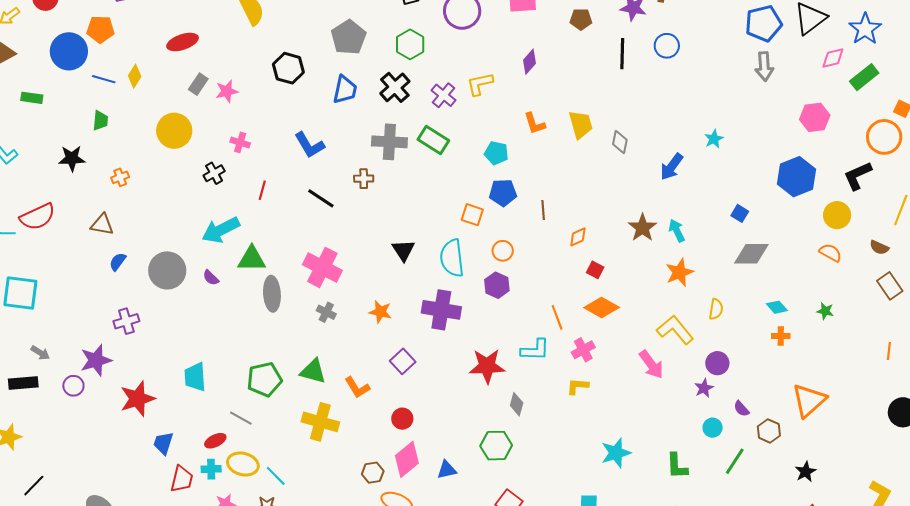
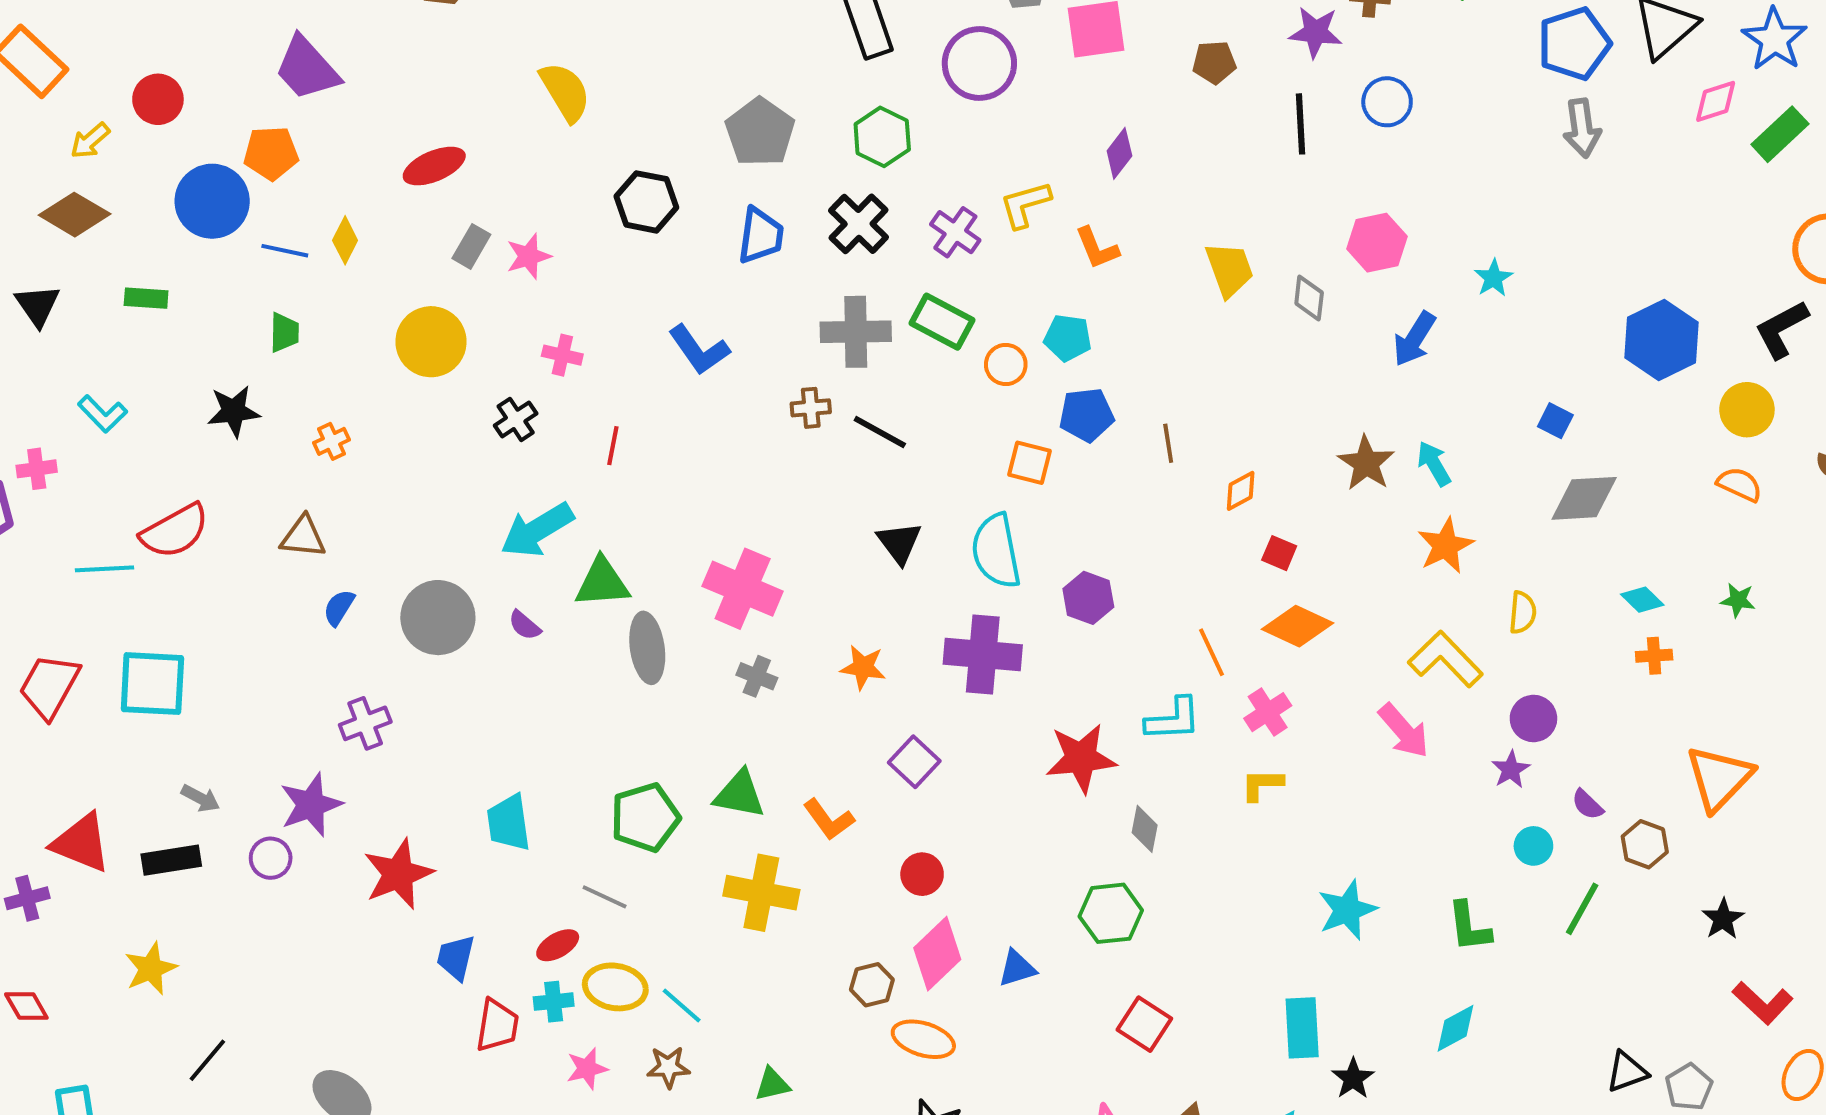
pink hexagon: (815, 117) -> (1377, 243), moved
orange L-shape: (535, 123) -> (1097, 248), moved
black line: (321, 198) -> (880, 432), moved
orange circle: (503, 251) -> (1006, 364), moved

